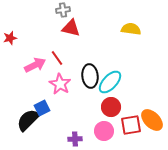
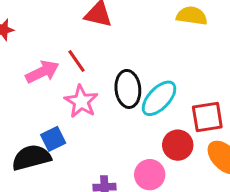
red circle: (111, 107) -> (178, 145), moved
black semicircle: (28, 120) -> (31, 158), turned 30
red square: (131, 125) -> (207, 117), moved

